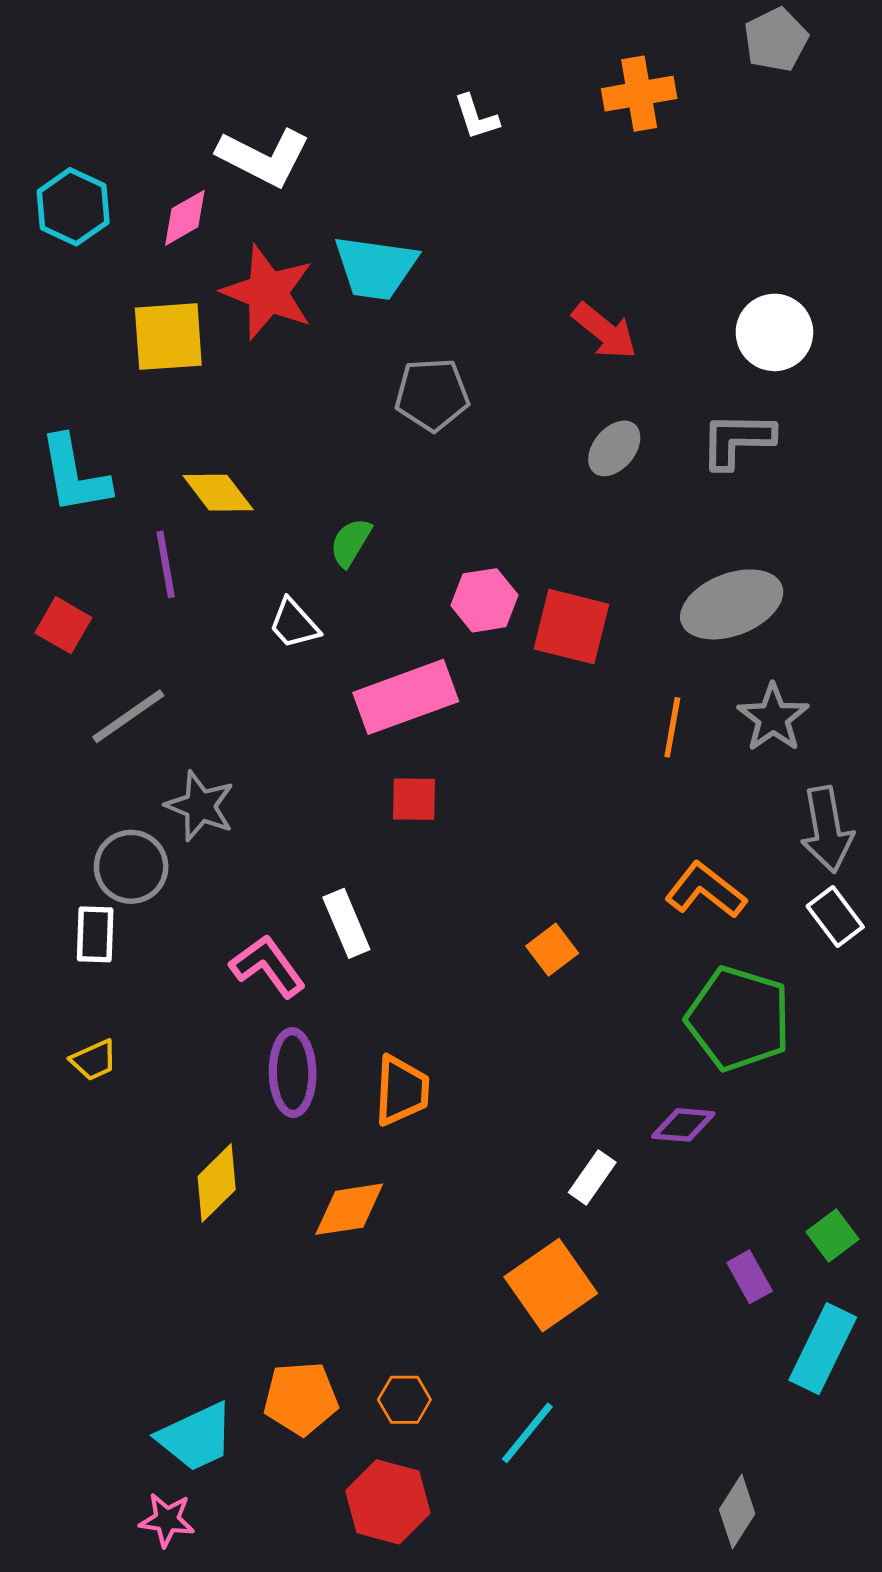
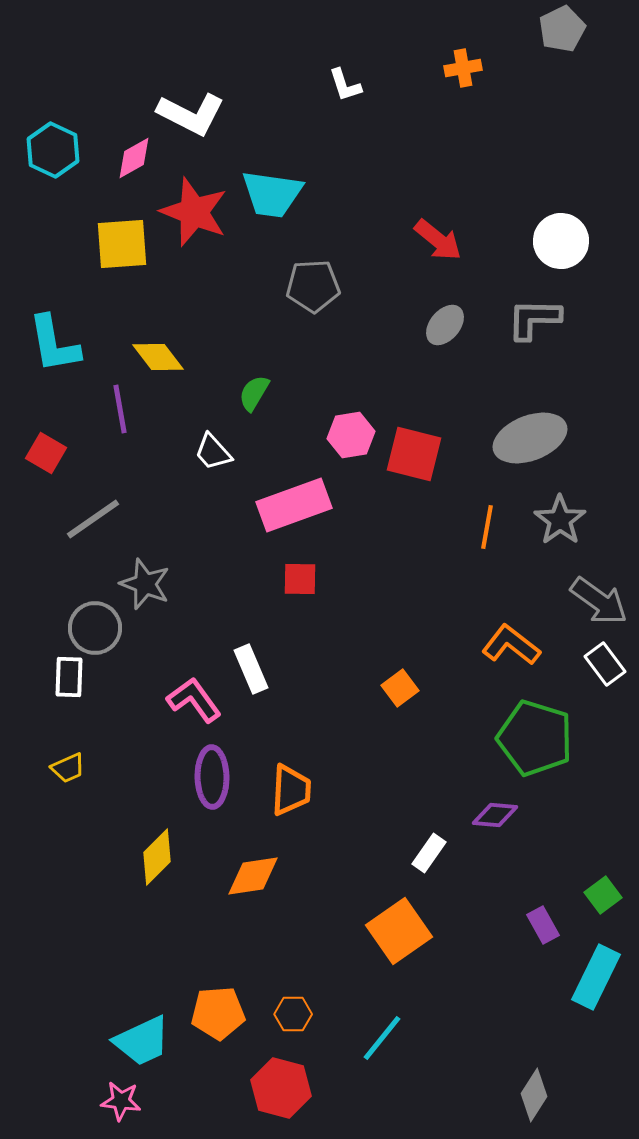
orange cross: (639, 94) -> (463, 68), size x0.7
gray arrow: (827, 829) -> (599, 601), turned -44

